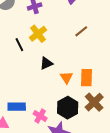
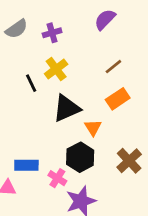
black triangle: (46, 63) -> (66, 108), size x1.6
orange rectangle: (87, 78) -> (118, 99), moved, turned 54
black hexagon: (68, 108) -> (80, 157), moved

